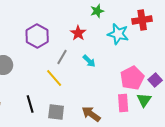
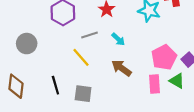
gray line: (62, 57) -> (89, 35), turned 42
green triangle: (144, 100) -> (177, 81), turned -35
brown arrow: (91, 114) -> (121, 68), moved

